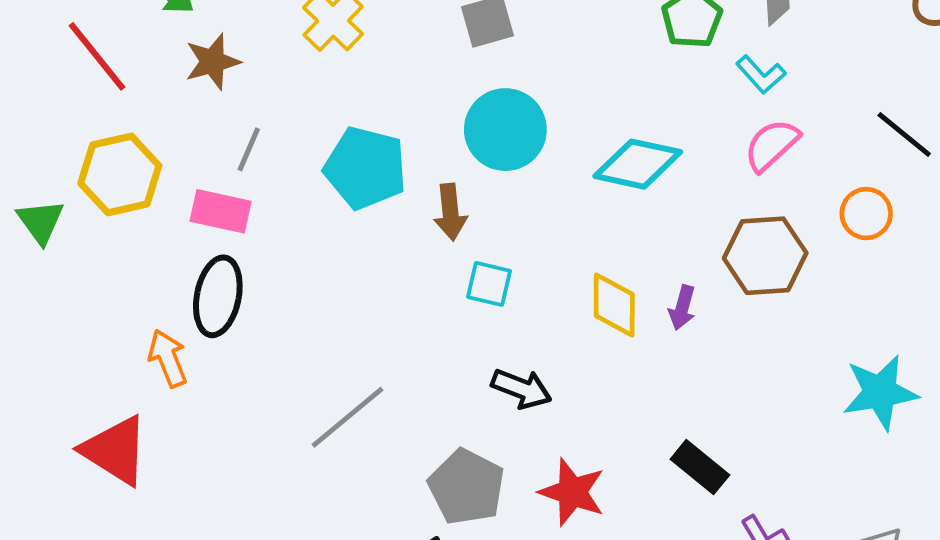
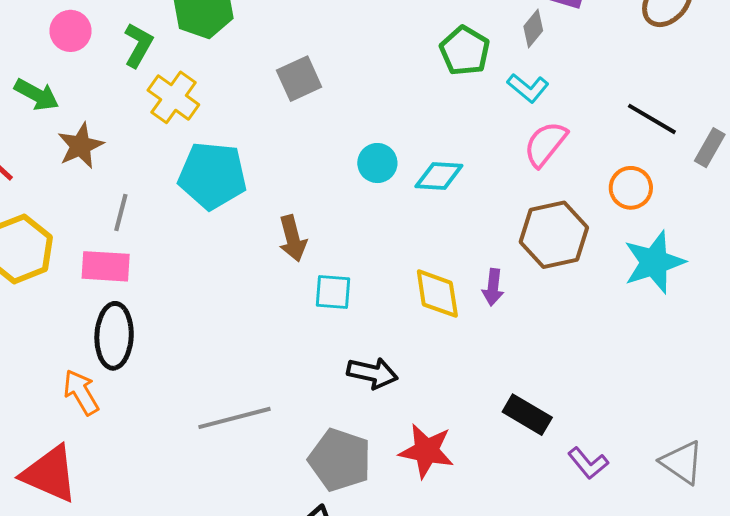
cyan circle: (505, 130) -> (377, 163), moved, size x0.6
cyan diamond: (638, 164) -> (439, 176), size x0.7
cyan pentagon: (365, 168) -> (212, 176), moved
cyan star: (880, 392) -> (654, 262), moved
gray line: (348, 417) -> (235, 418), turned 34

